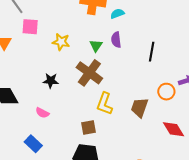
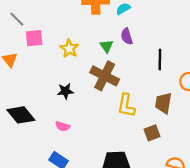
yellow star: (61, 42) -> (69, 49), turned 30
black line: (152, 52) -> (160, 59), moved
brown square: (89, 127) -> (152, 133), moved

